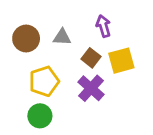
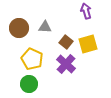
purple arrow: (103, 26) -> (86, 11), moved
yellow pentagon: (44, 81) -> (32, 59), turned -30

